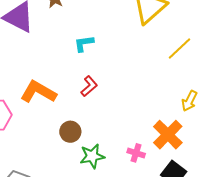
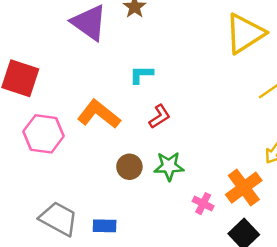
cyan L-shape: (84, 43) -> (141, 74), moved
green star: (92, 156) -> (169, 166), moved

